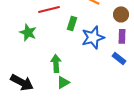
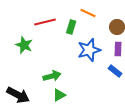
green rectangle: (72, 23) -> (71, 27), moved
green arrow: (56, 63) -> (52, 76), turned 78

